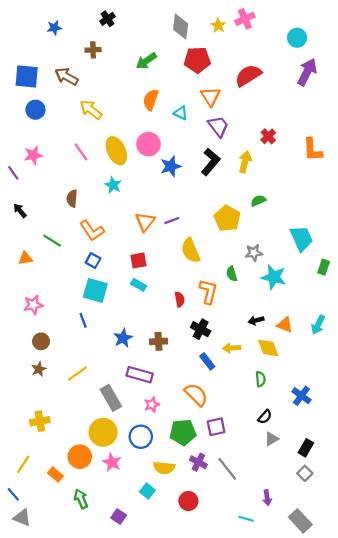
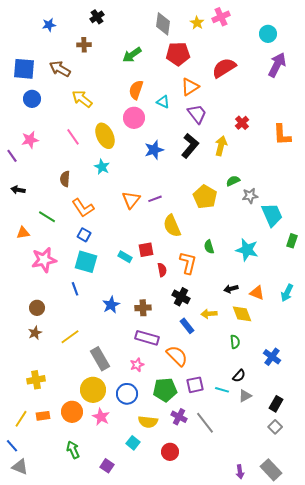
orange triangle: (211, 96) -> (190, 87), turned 30
pink circle: (148, 144) -> (134, 118), moved
black arrow: (20, 211) -> (18, 190), turned -40
gray star: (254, 253) -> (250, 196), moved
red square: (139, 260) -> (146, 250), moved
pink star: (33, 305) -> (44, 260), moved, size x1.4
purple rectangle: (140, 375) -> (147, 338), moved
orange rectangle: (55, 474) -> (43, 416), moved, turned -48
purple arrow: (267, 498) -> (240, 472), moved
cyan line: (246, 519) -> (222, 390), moved

